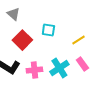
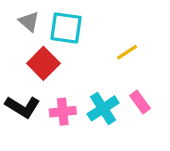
cyan square: (48, 30) -> (66, 28), moved, size x1.5
yellow line: (78, 40) -> (127, 52), moved

